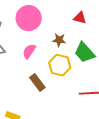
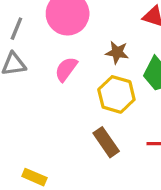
brown rectangle: (37, 83) -> (106, 142), moved

